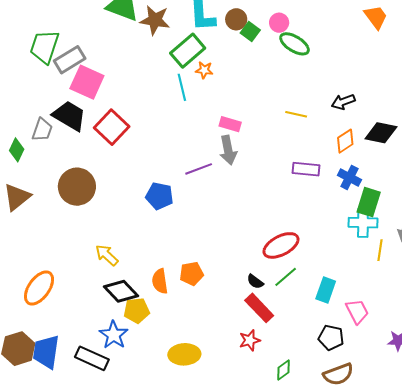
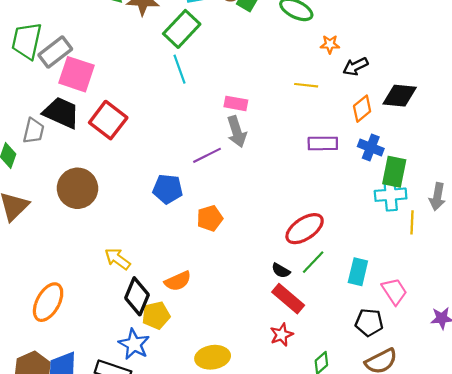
orange star: (204, 70) -> (330, 44), moved
orange pentagon: (192, 274) -> (210, 218), moved
orange semicircle: (160, 281) -> (178, 281), turned -100
black diamond: (121, 291) -> (137, 296), turned 72

